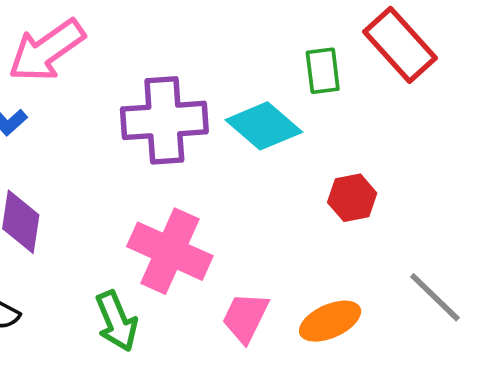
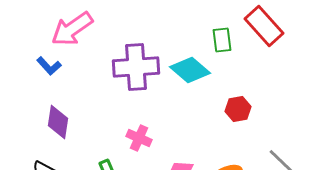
pink cross: (170, 251) -> (139, 138), size x0.6

